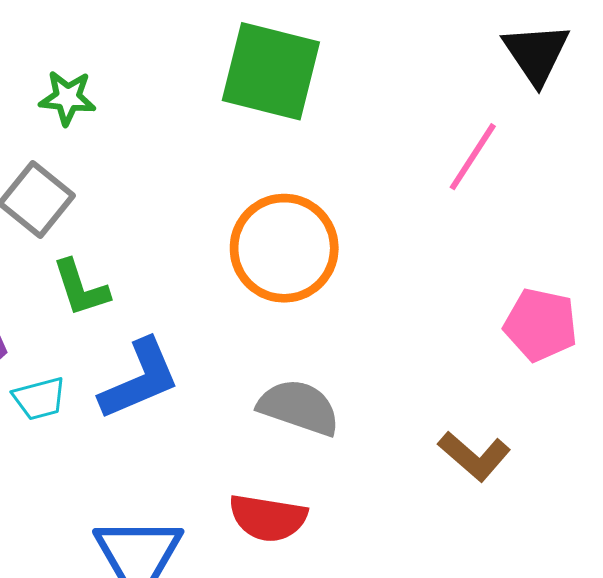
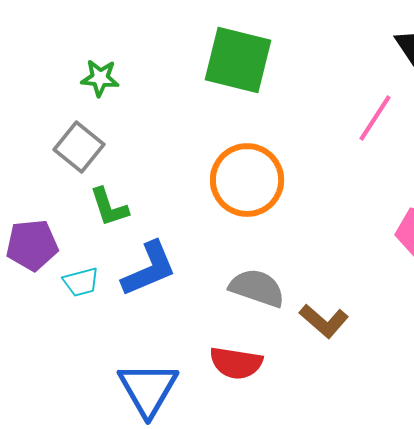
brown L-shape: (474, 456) -> (324, 321), moved

